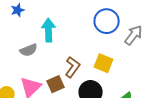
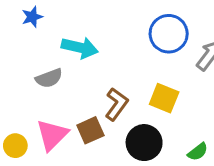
cyan arrow: (49, 30) -> (80, 48), turned 105

